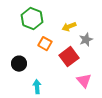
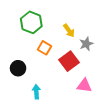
yellow arrow: (69, 27) -> (69, 31), turned -104
pink triangle: (84, 81) -> (84, 86), turned -42

